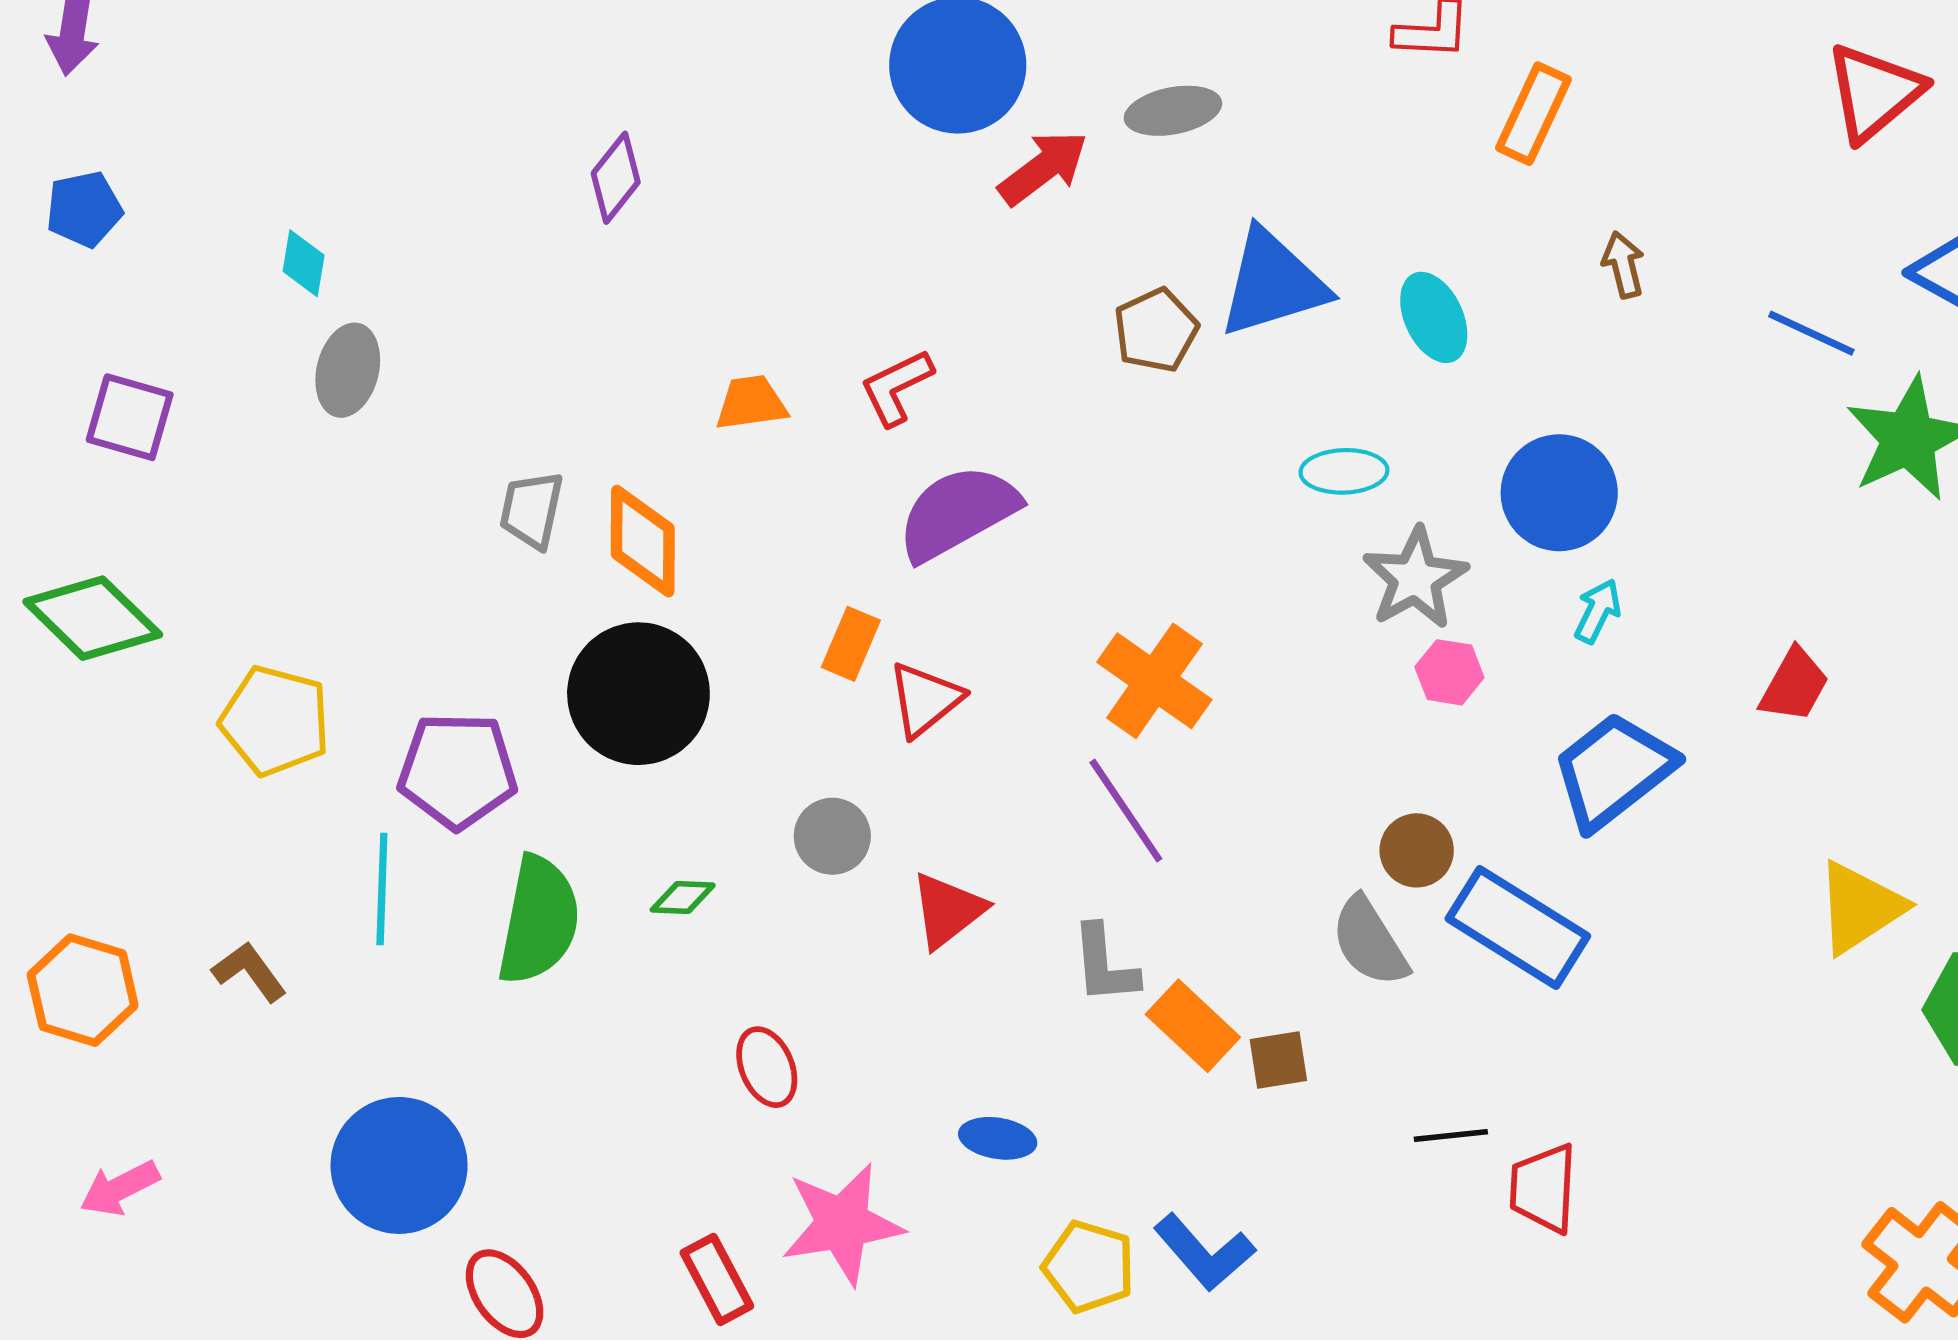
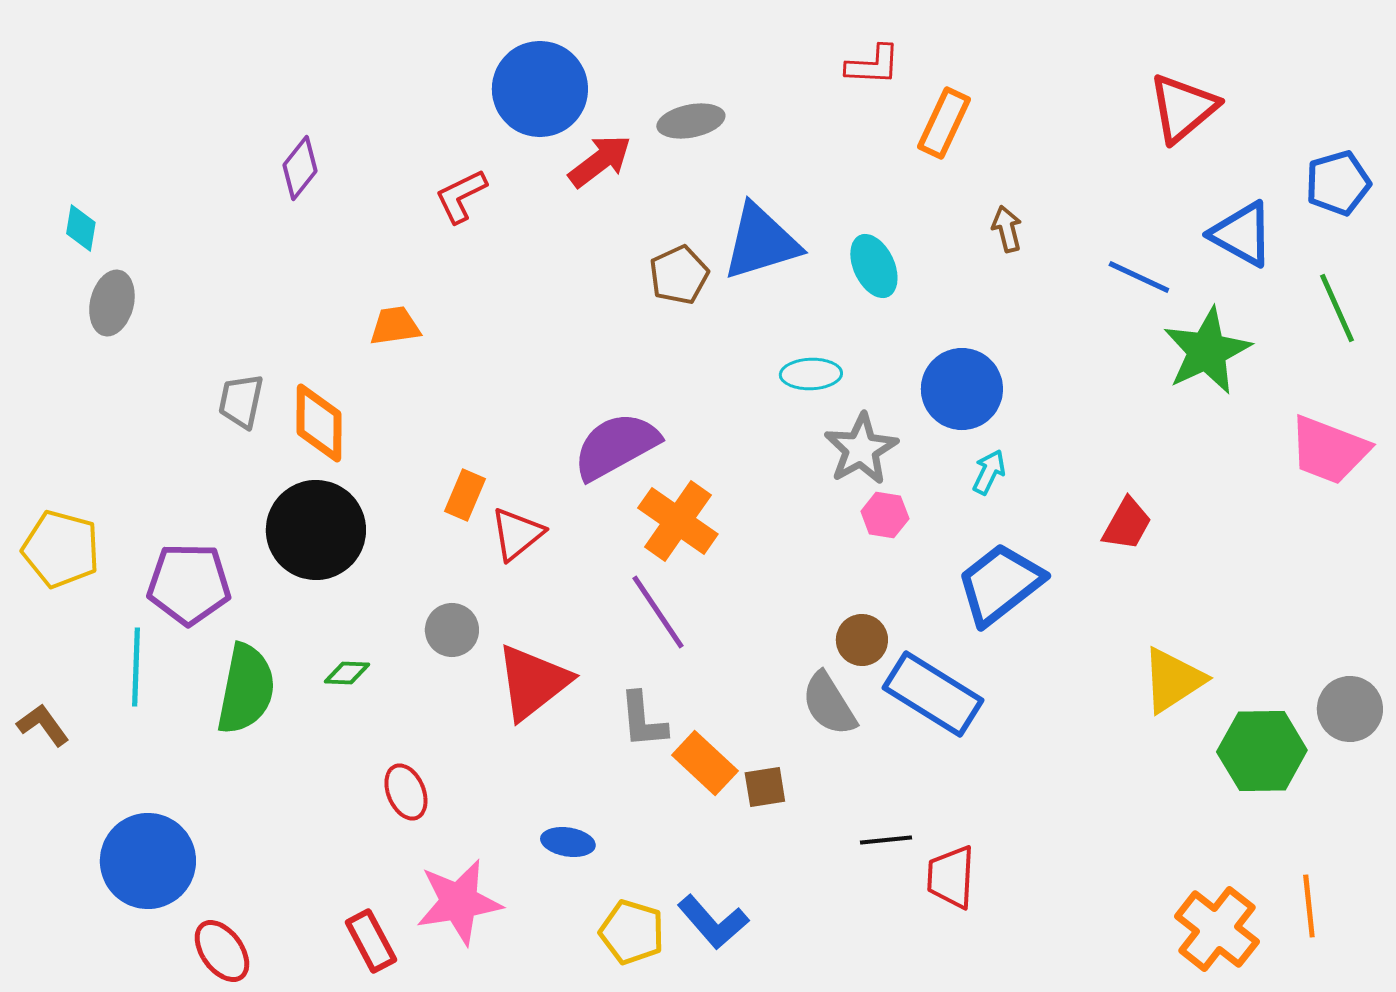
red L-shape: (896, 387) -> (461, 196), moved
purple semicircle: (958, 513) -> (616, 446), moved
red triangle: (948, 910) -> (533, 682), size x1.4

